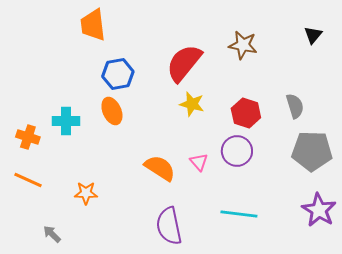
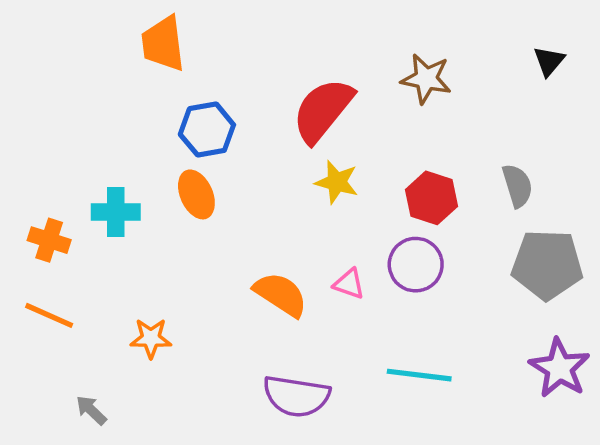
pink triangle: (199, 162) -> (349, 284), turned -30
purple semicircle: (169, 226) -> (296, 396), turned -69

